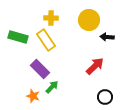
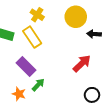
yellow cross: (51, 18) -> (37, 15), turned 32

